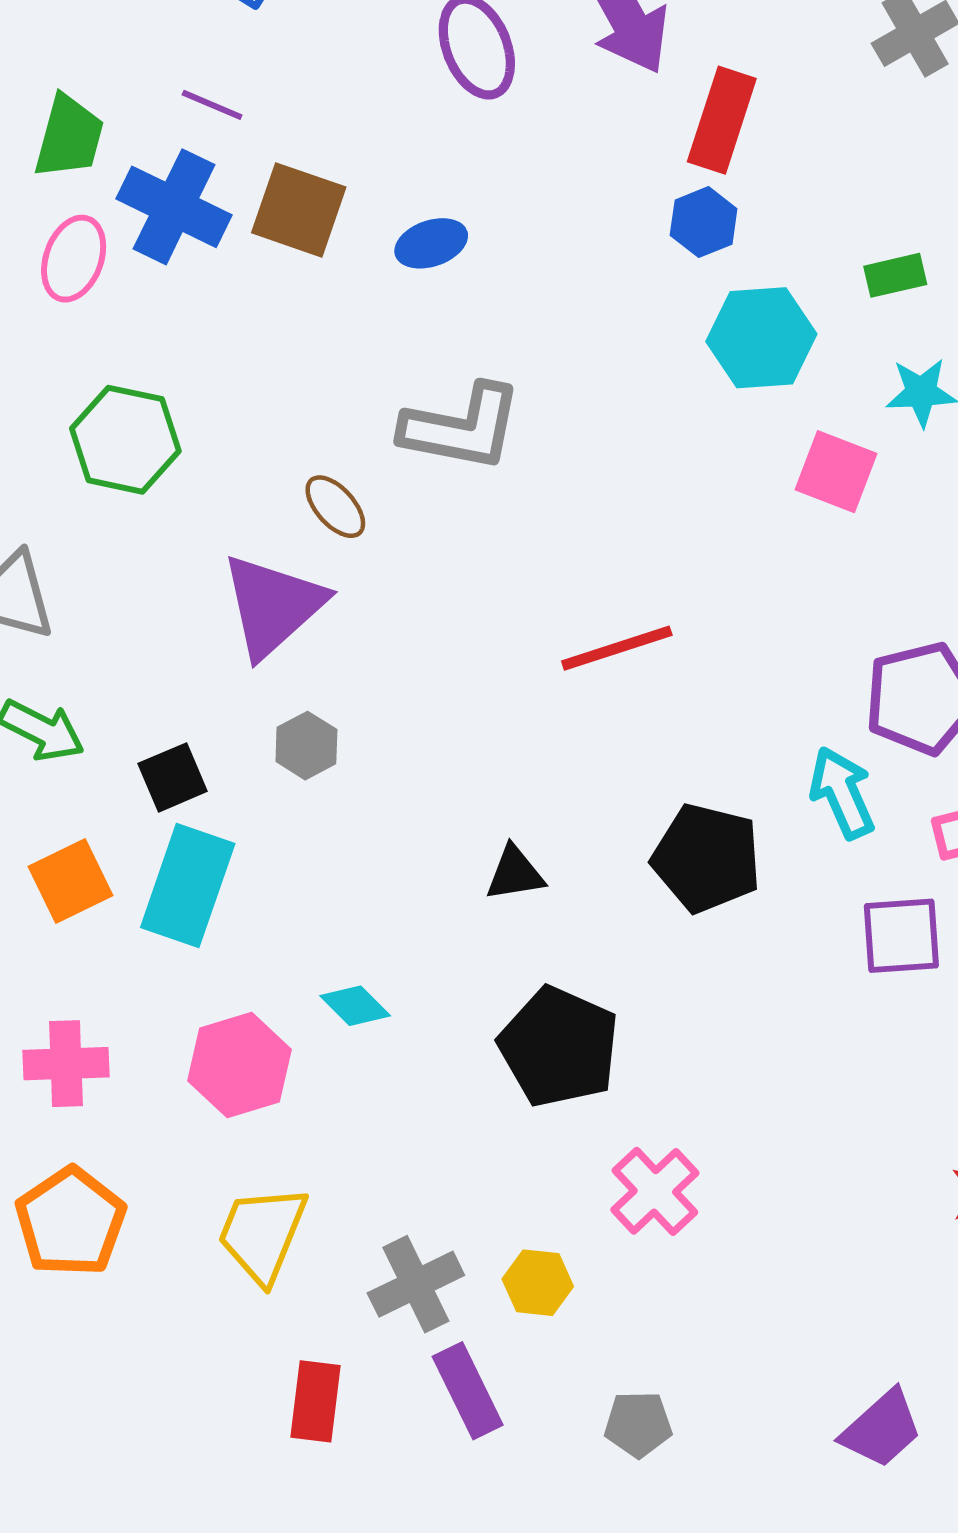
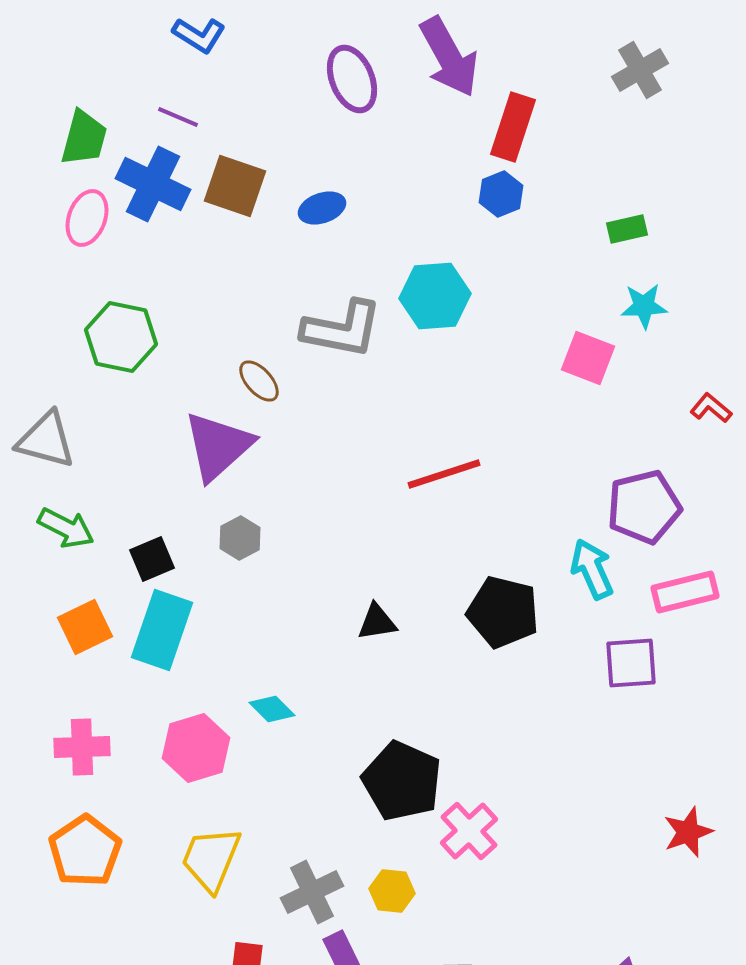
cyan hexagon: (761, 338) -> (435, 296), moved
black pentagon: (559, 1047) -> (402, 781), moved

